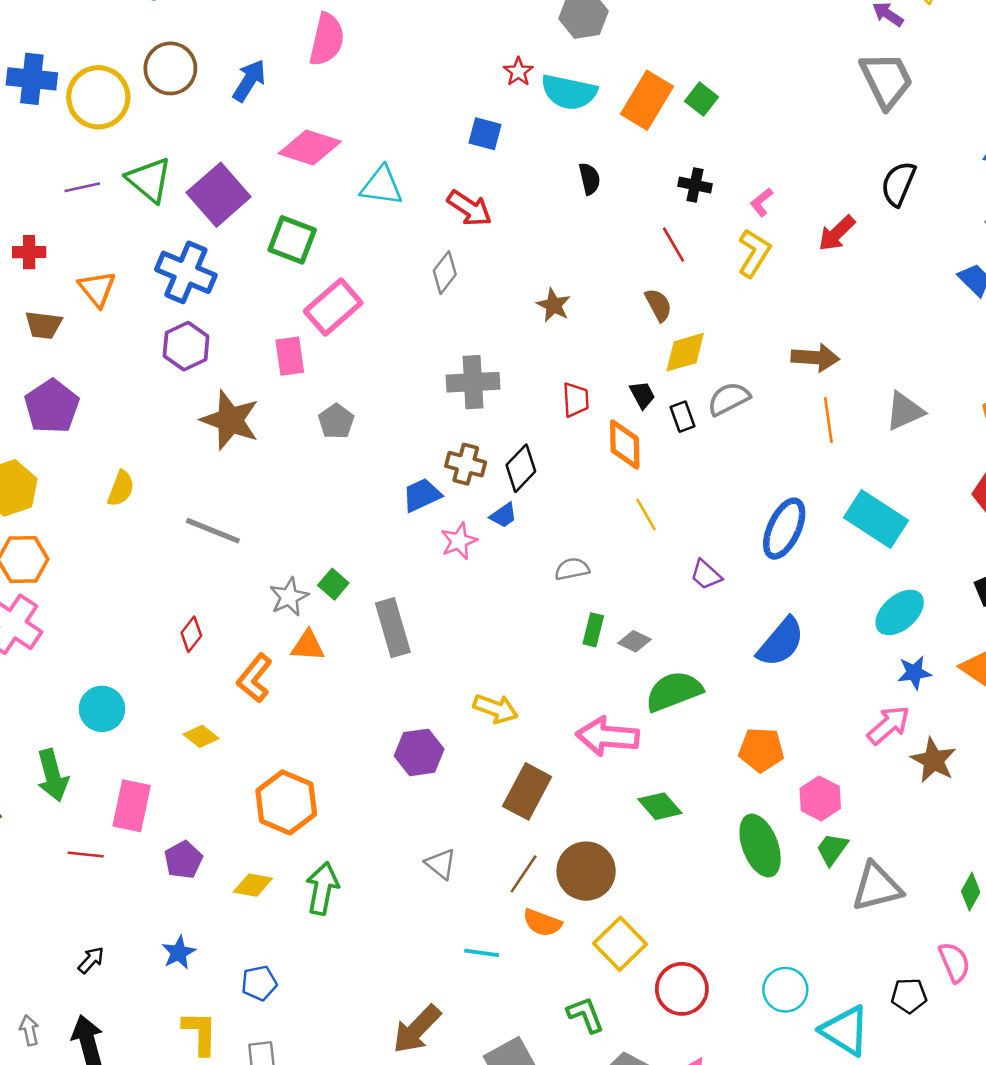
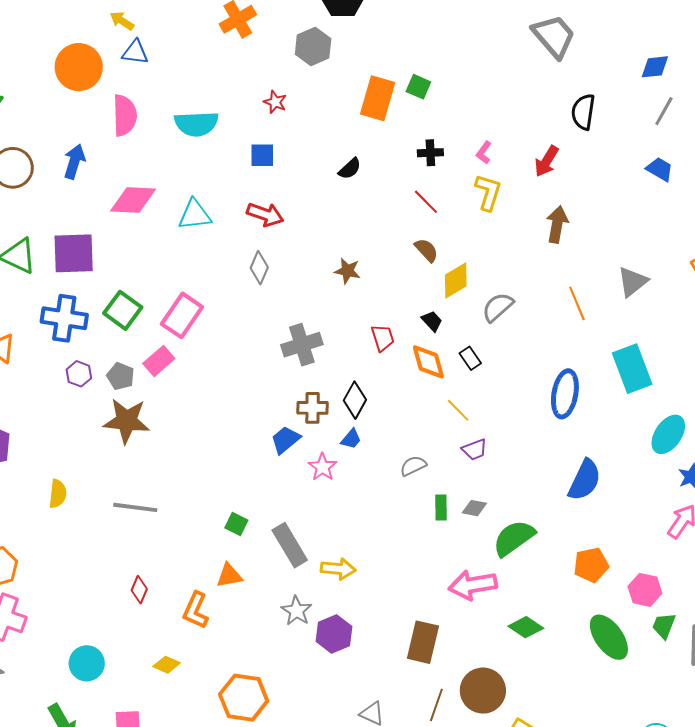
cyan semicircle: (569, 92) -> (196, 124), moved
black semicircle: (590, 179) -> (350, 169), turned 75
purple square: (219, 195) -> (74, 253), turned -36
green square: (292, 240) -> (123, 310), moved, turned 30
purple hexagon: (186, 346) -> (79, 374), size x0.7
pink rectangle: (290, 356) -> (159, 361), turned 72
brown arrow: (815, 358) -> (557, 224), moved, turned -69
black rectangle: (682, 417) -> (470, 358), moved
gray pentagon: (336, 421) -> (121, 376), moved
cyan rectangle: (876, 519) -> (632, 369), turned 51
purple trapezoid: (706, 575) -> (475, 449), moved, turned -48
gray star: (289, 597) -> (297, 611), moved
yellow arrow: (496, 709) -> (338, 569), moved

